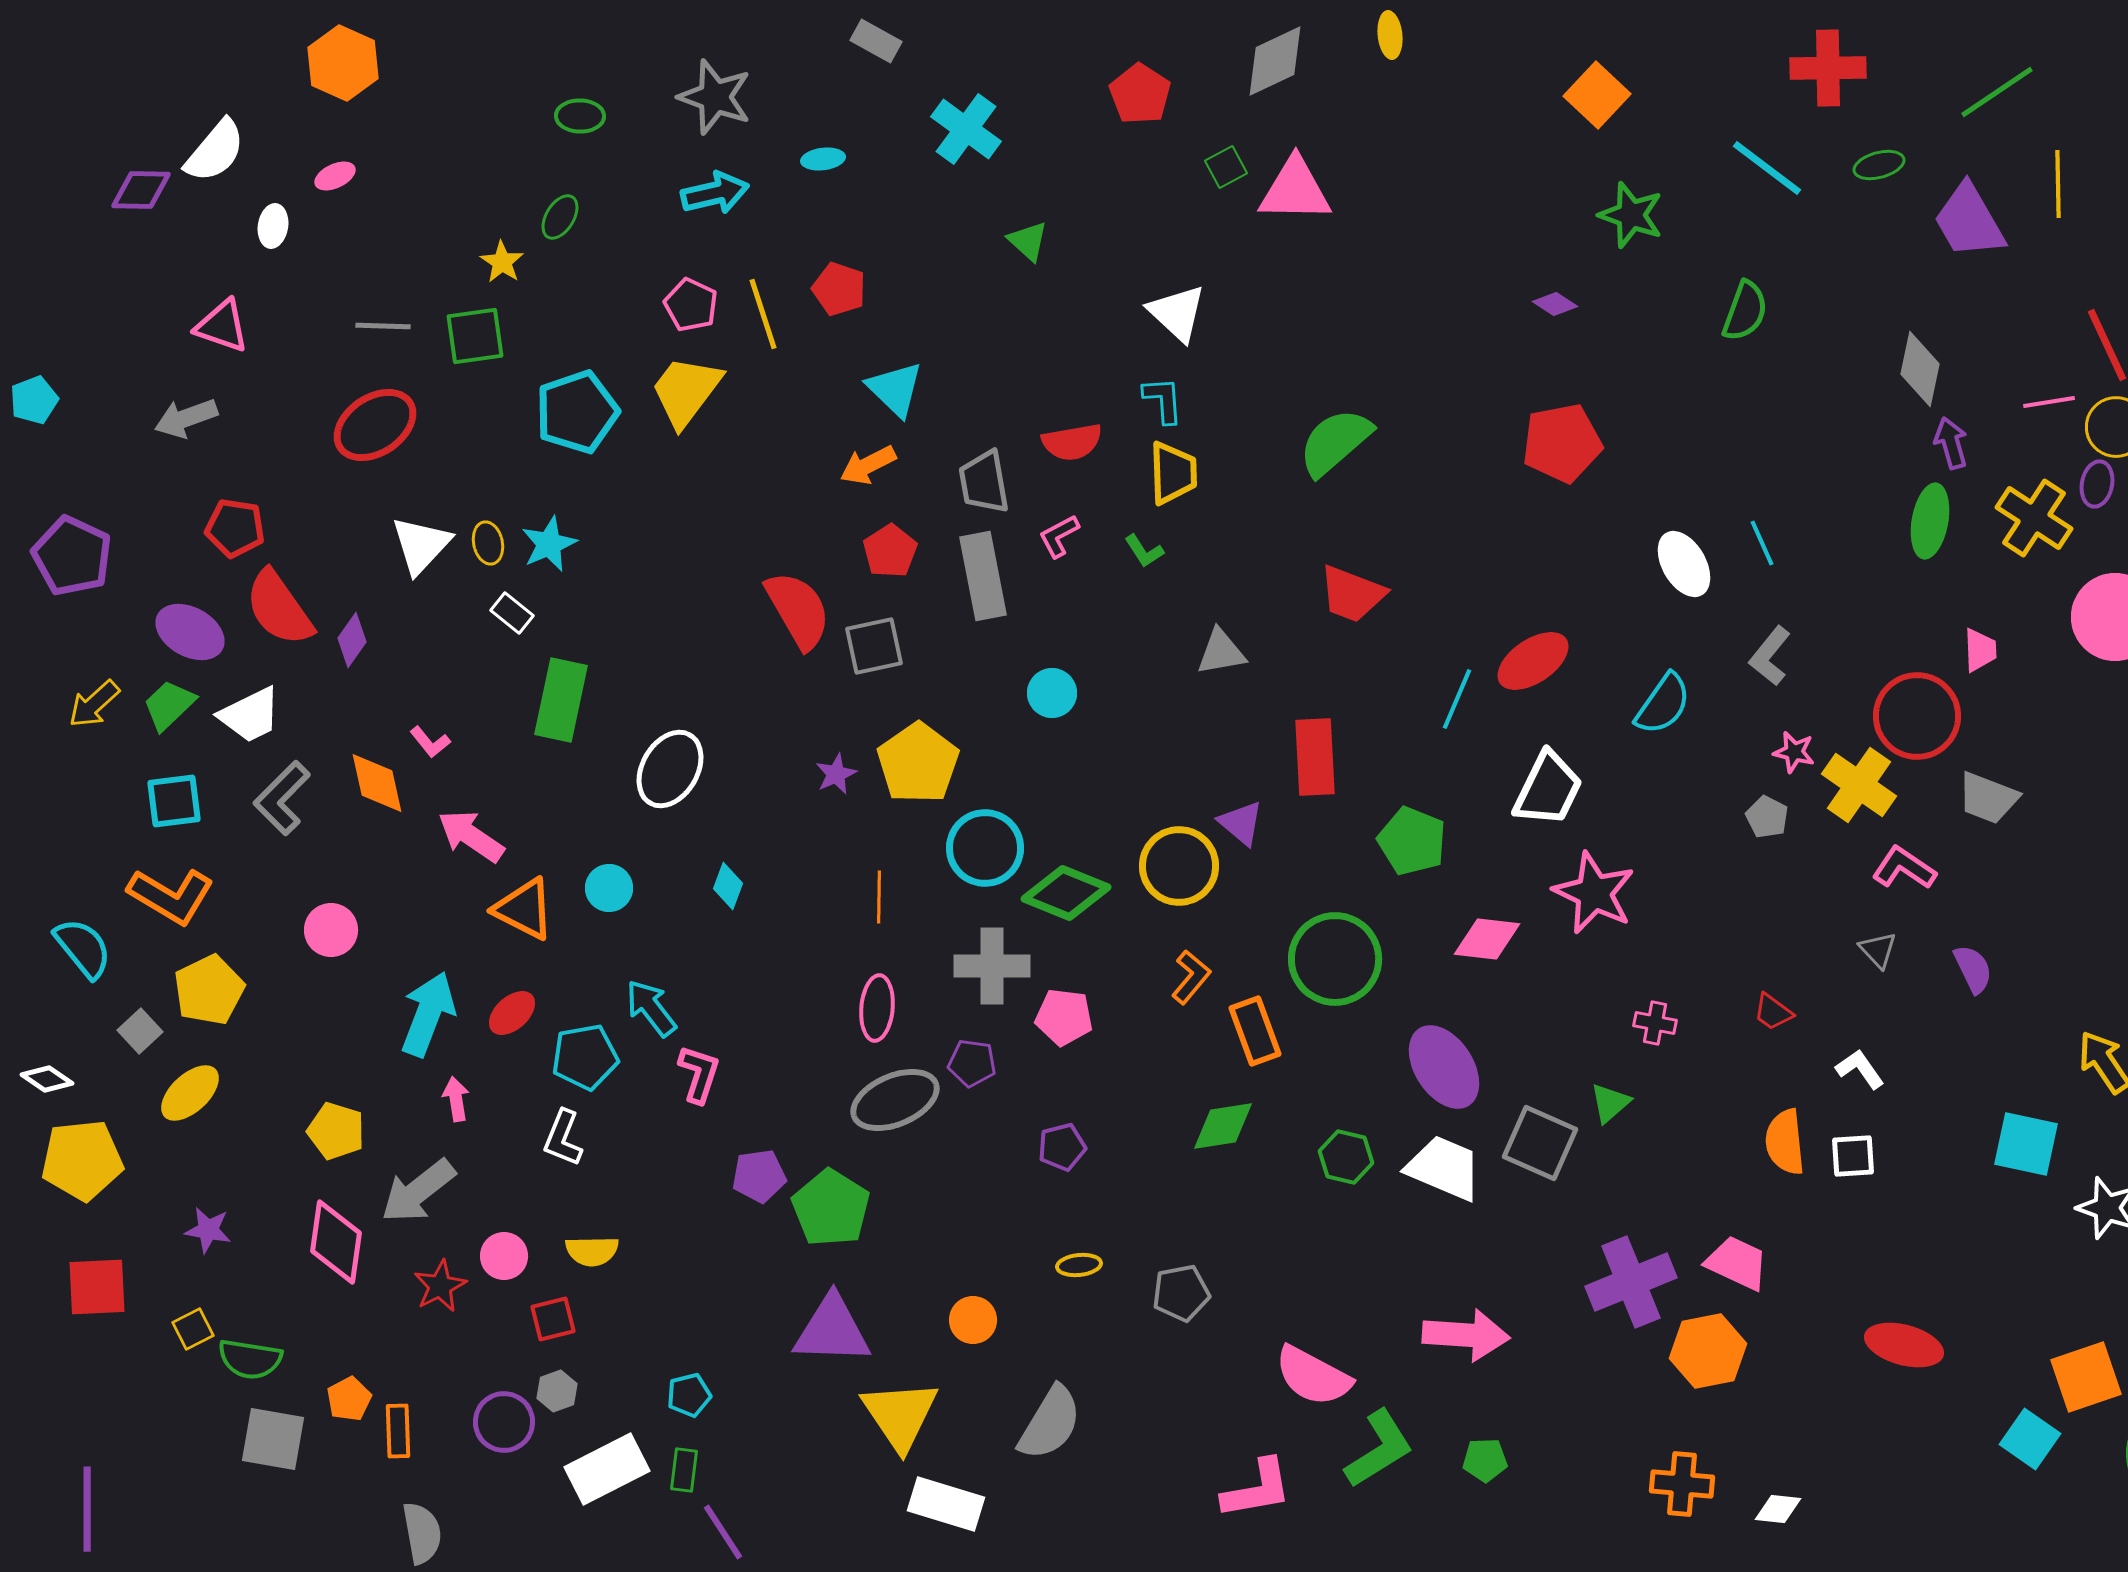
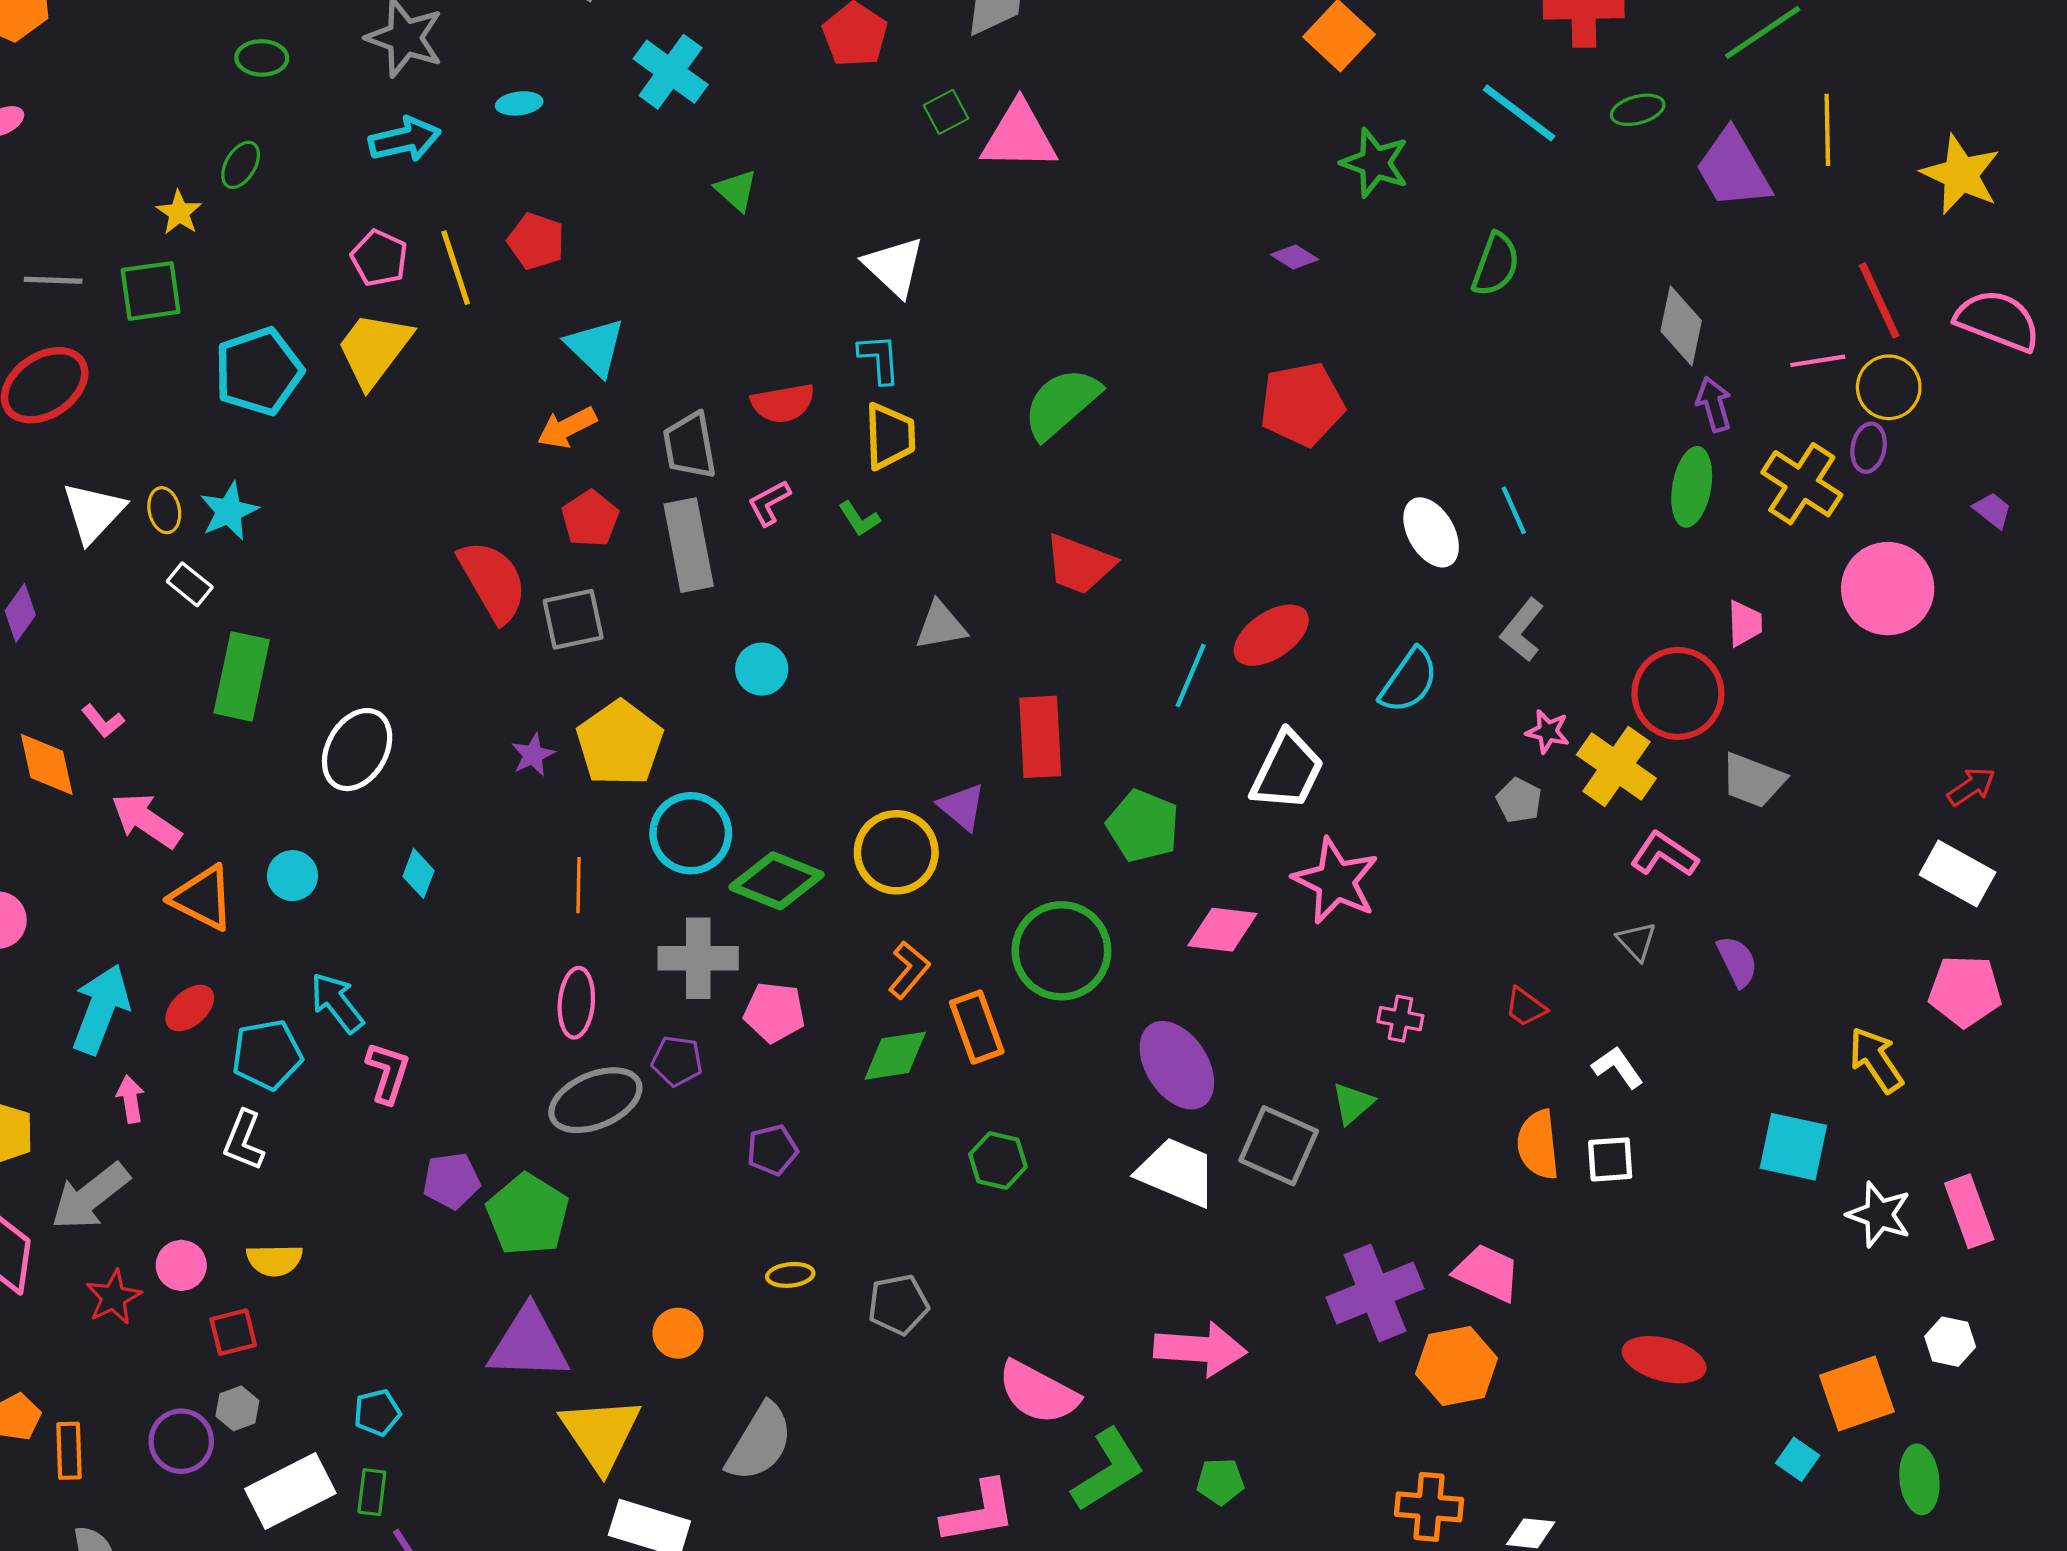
green diamond: (1223, 1126) -> (895, 1056), moved
green hexagon: (1346, 1157) -> (998, 1161), moved
cyan square: (2030, 1439) -> (1798, 1459), size x0.7

